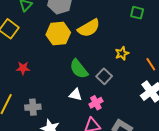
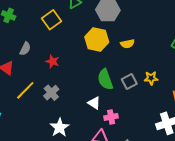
yellow semicircle: (89, 28) -> (128, 44), size x0.6
gray square: (104, 76) -> (129, 82), moved
gray cross: (33, 107) -> (51, 93), moved, turned 35

